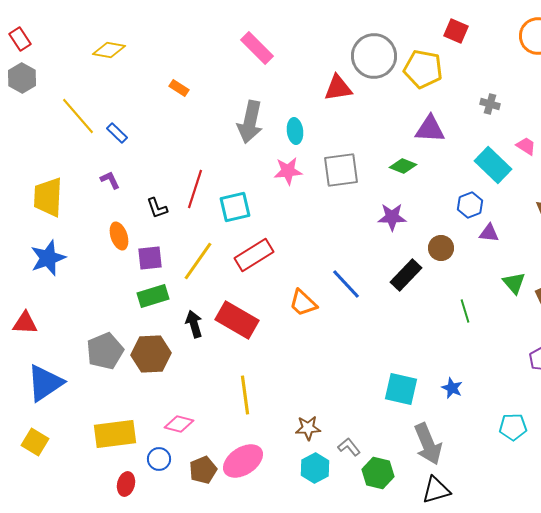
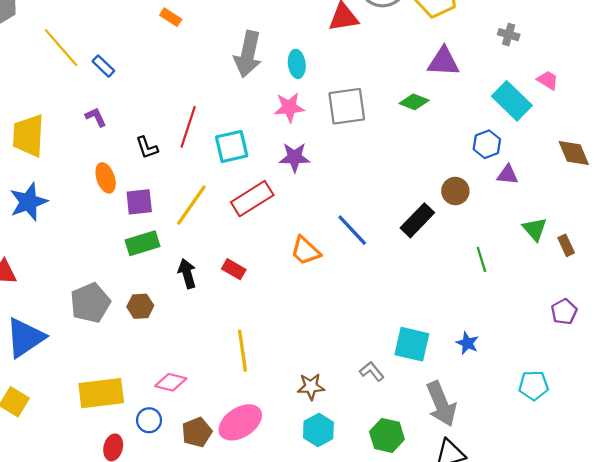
purple star: (392, 217) -> (295, 157), moved
red rectangle: (237, 320) -> (234, 269), size x0.5
brown hexagon: (151, 354) -> (140, 306), size x0.6
gray L-shape: (349, 447) -> (372, 371), moved

